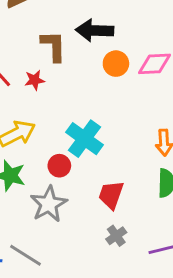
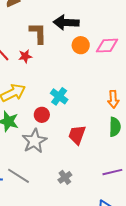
cyan cross: (84, 139) -> (59, 96), size x0.7
gray cross: (116, 236) -> (65, 177), moved

